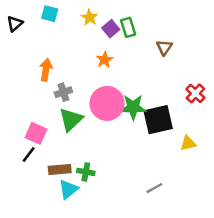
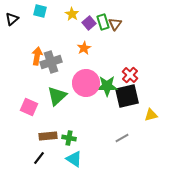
brown triangle: (164, 47) -> (115, 24), moved
gray cross: (63, 92) -> (51, 62), moved, size x1.5
red cross: (195, 93) -> (130, 75), moved
black line: (29, 154) -> (39, 158), moved
gray line: (154, 188) -> (122, 138), moved
cyan triangle: (68, 189) -> (74, 159), moved, turned -48

